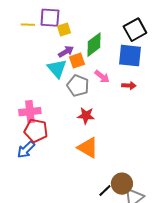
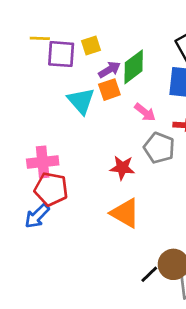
purple square: (50, 18) -> (61, 54), moved
purple arrow: (66, 52) -> (109, 70), moved
gray pentagon: (78, 86) -> (159, 148), moved

